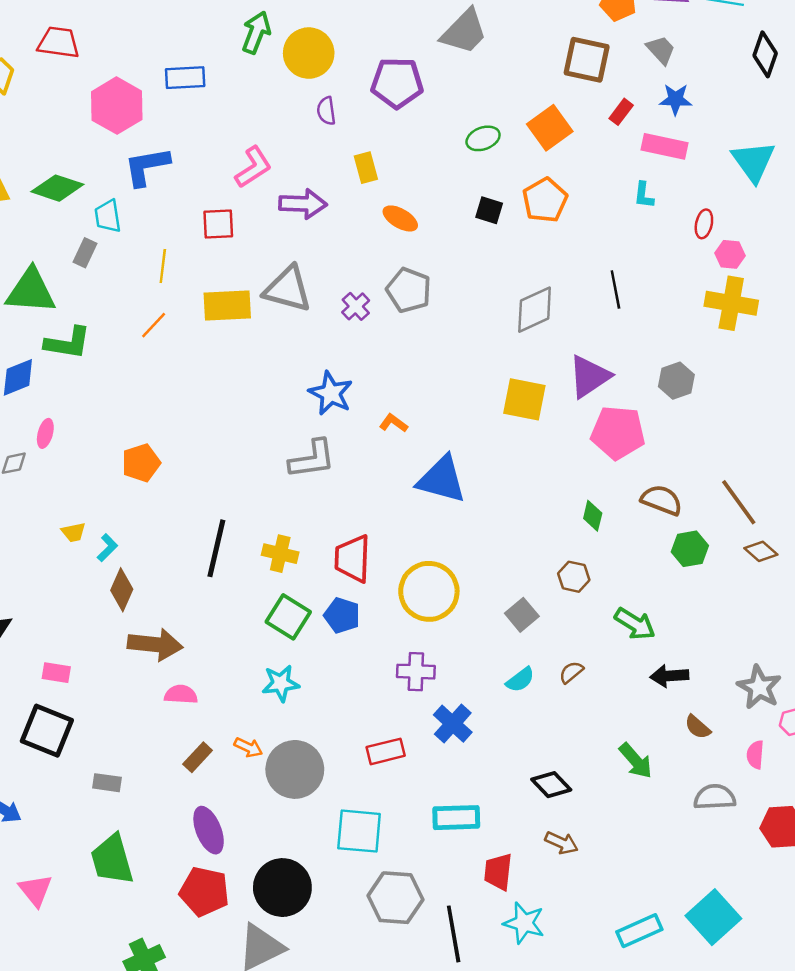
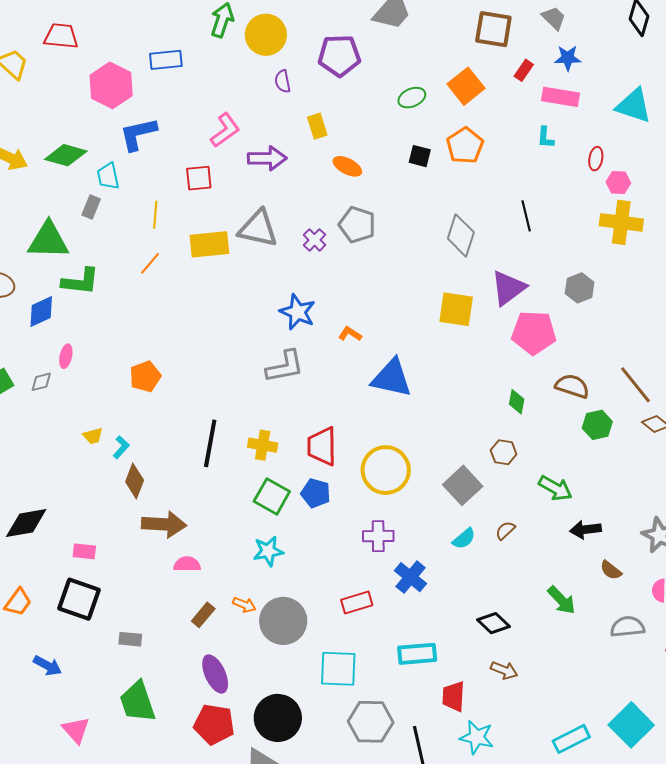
cyan triangle: (753, 161) -> (634, 106), turned -33
gray diamond: (535, 310) -> (461, 235), turned -45
gray square: (522, 615) -> (463, 485), size x1.4

